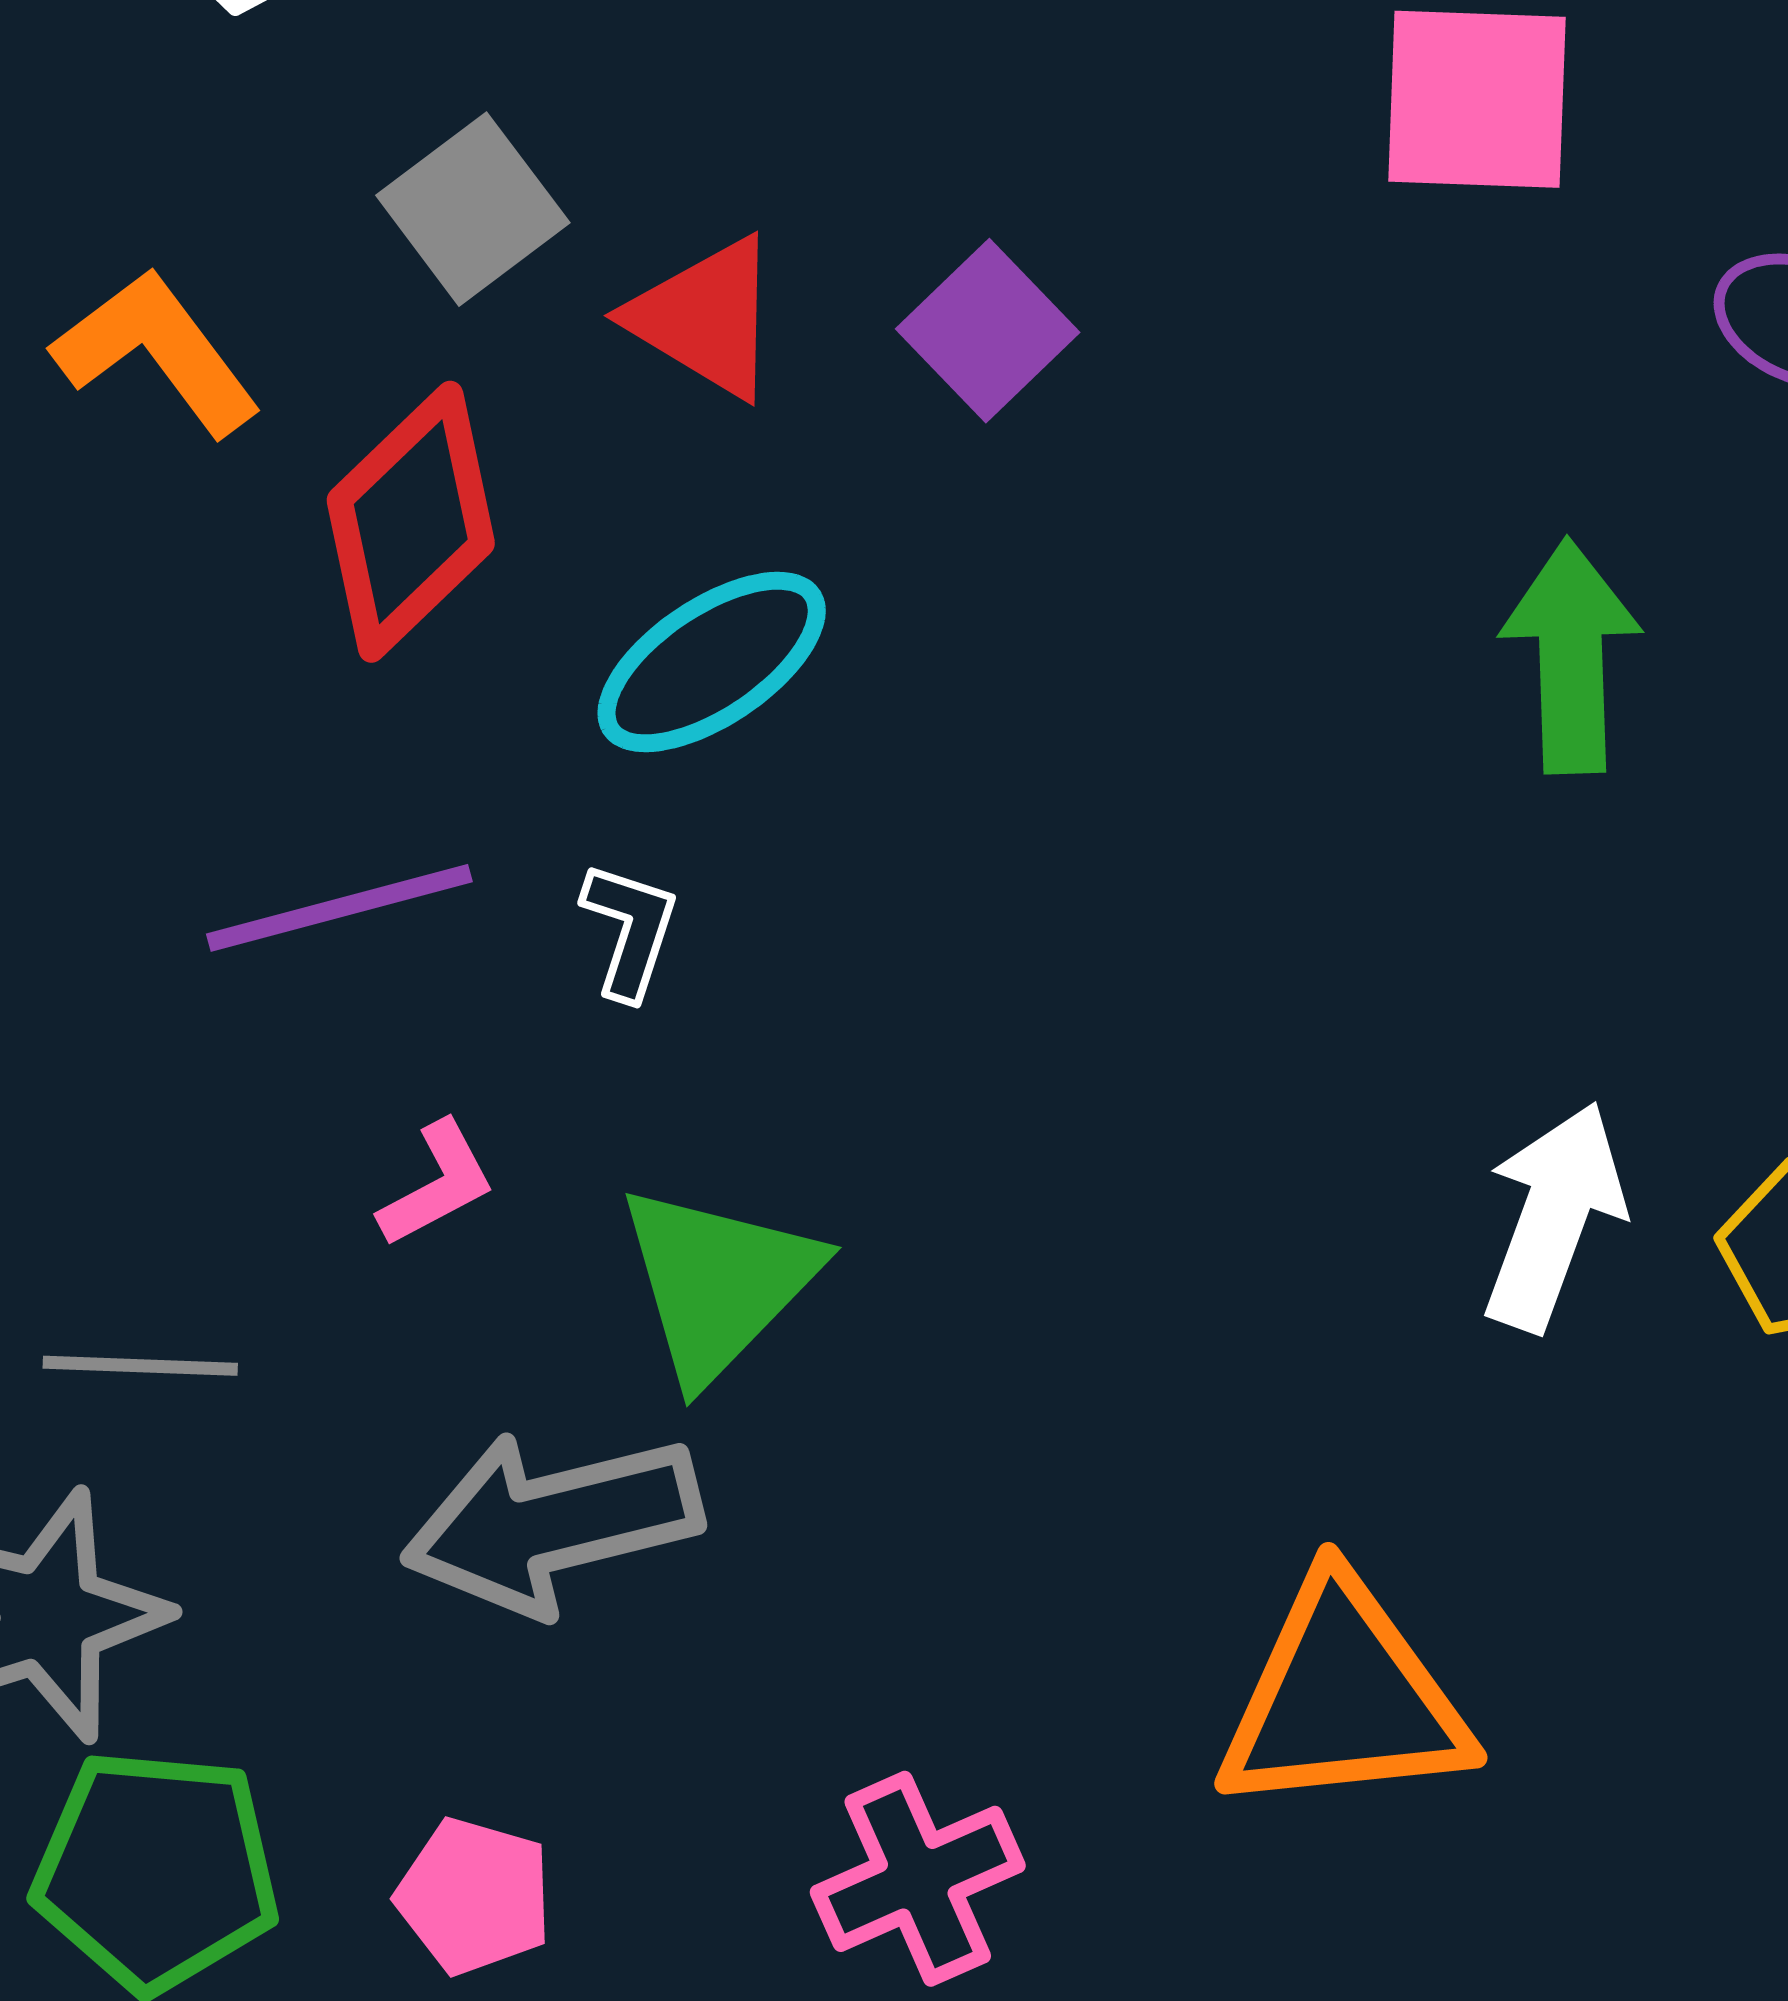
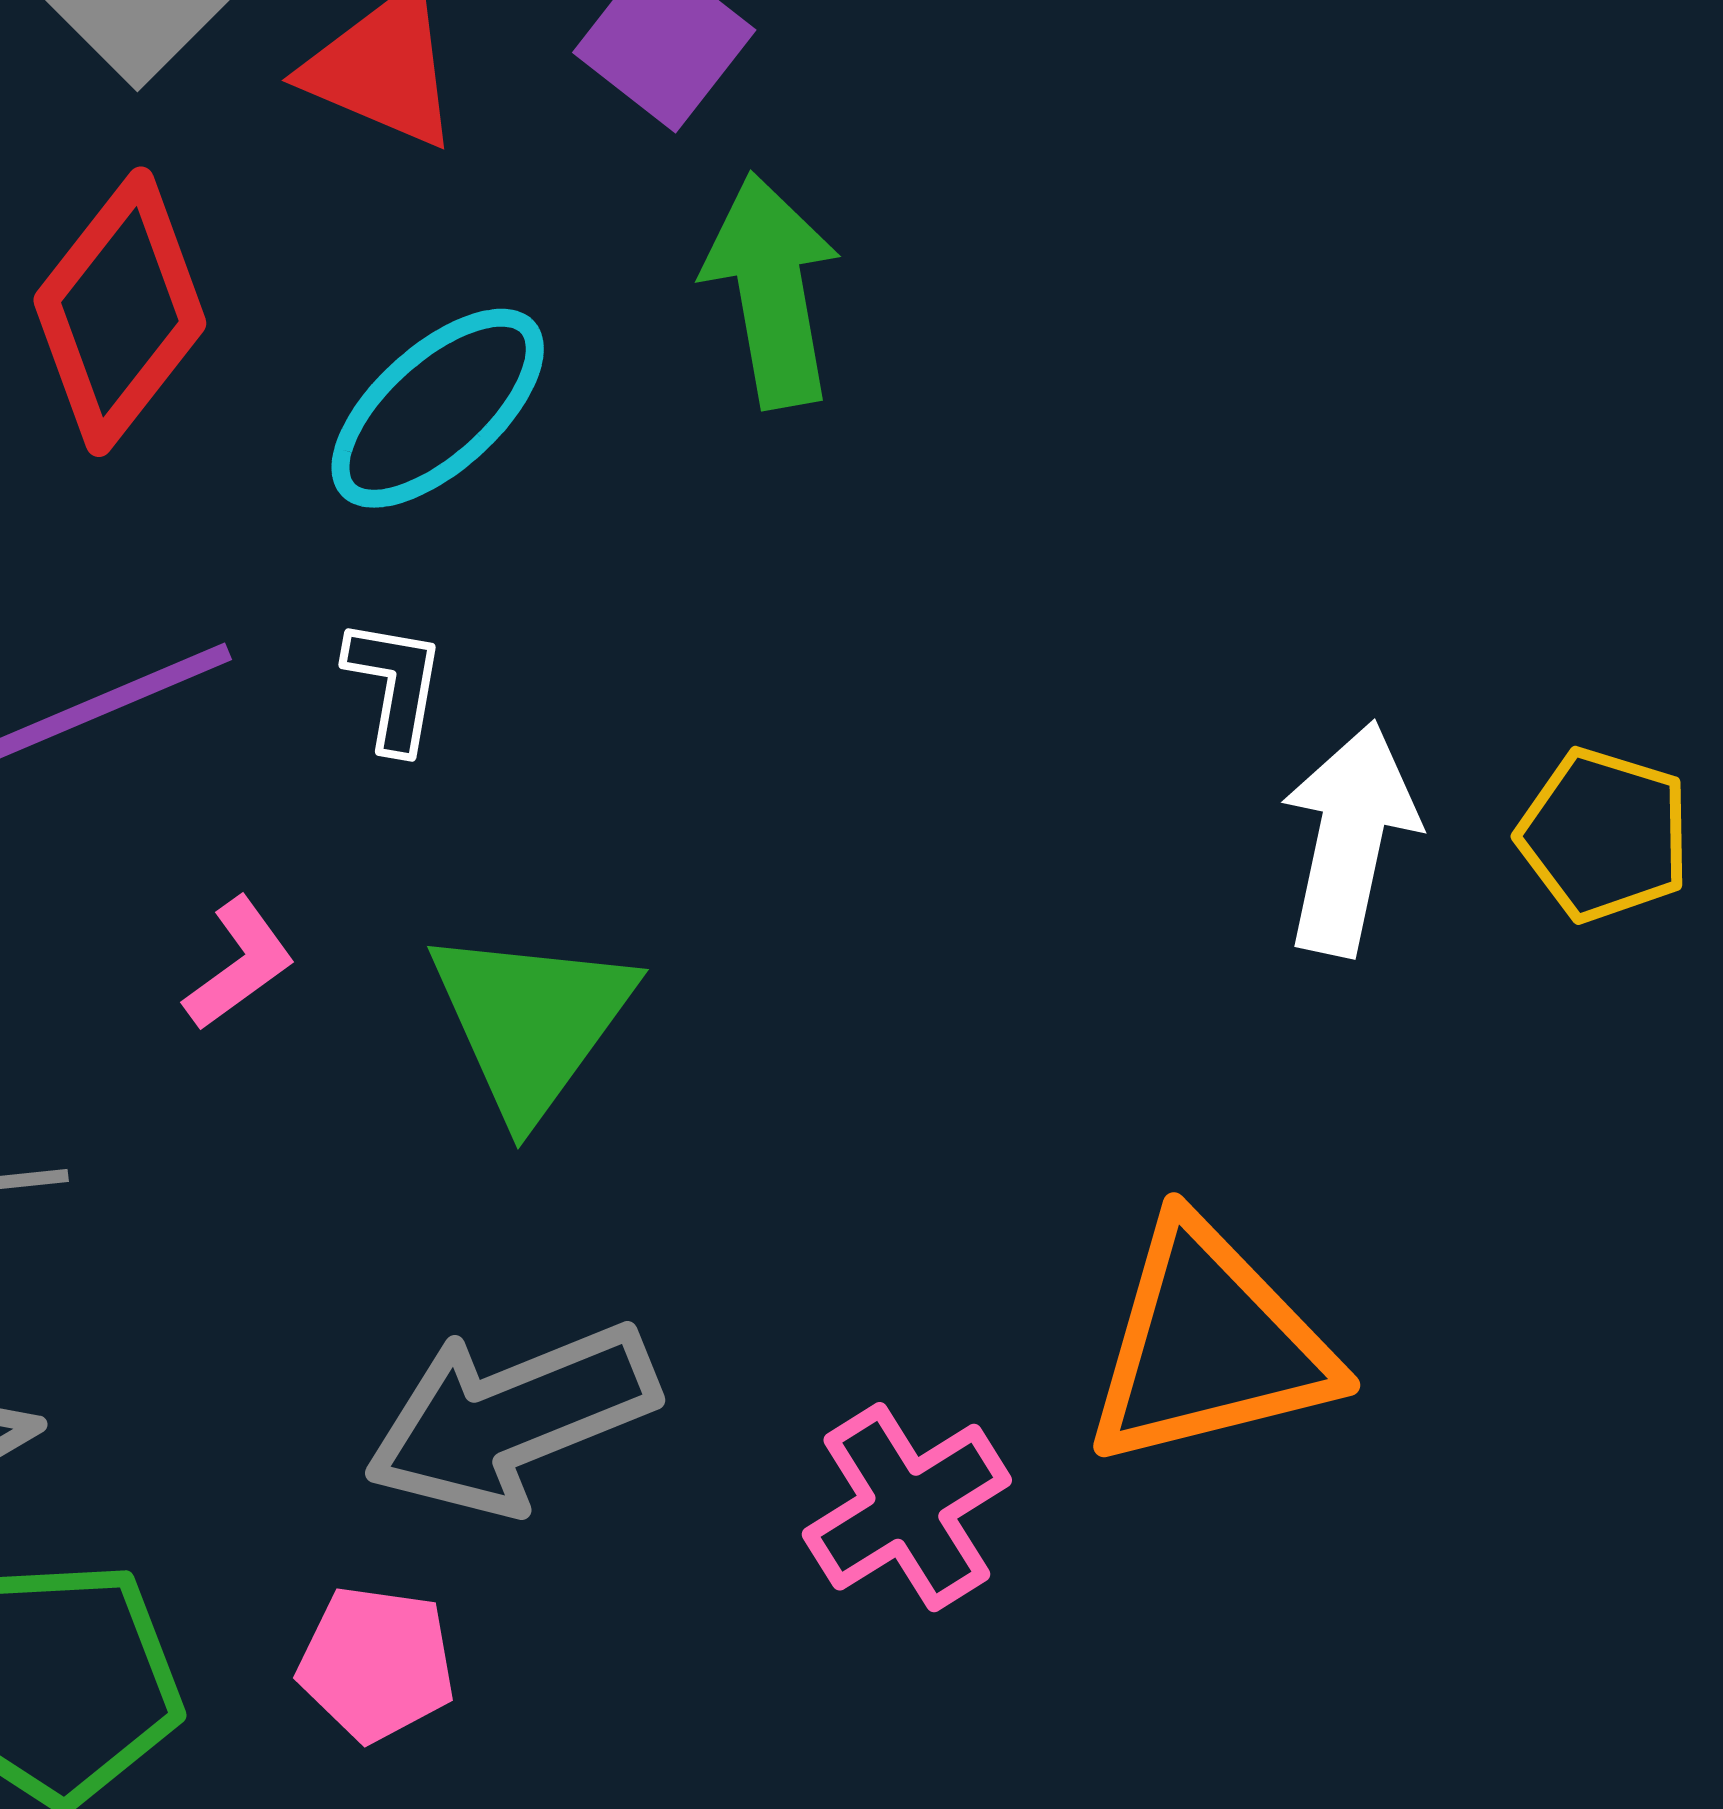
green arrow: (1571, 656) -> (772, 290), moved
gray arrow: (552, 1523) -> (511, 1418), moved
pink cross: (918, 1879) -> (907, 1507), moved

